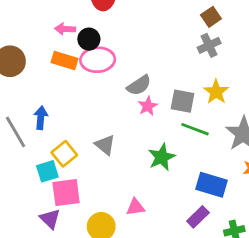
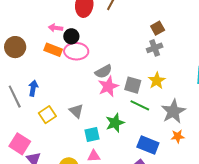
pink star: (148, 106) -> (108, 86), size x1.5
cyan square: (47, 171) -> (92, 134), moved
pink square: (66, 193) -> (20, 144), moved, turned 35

